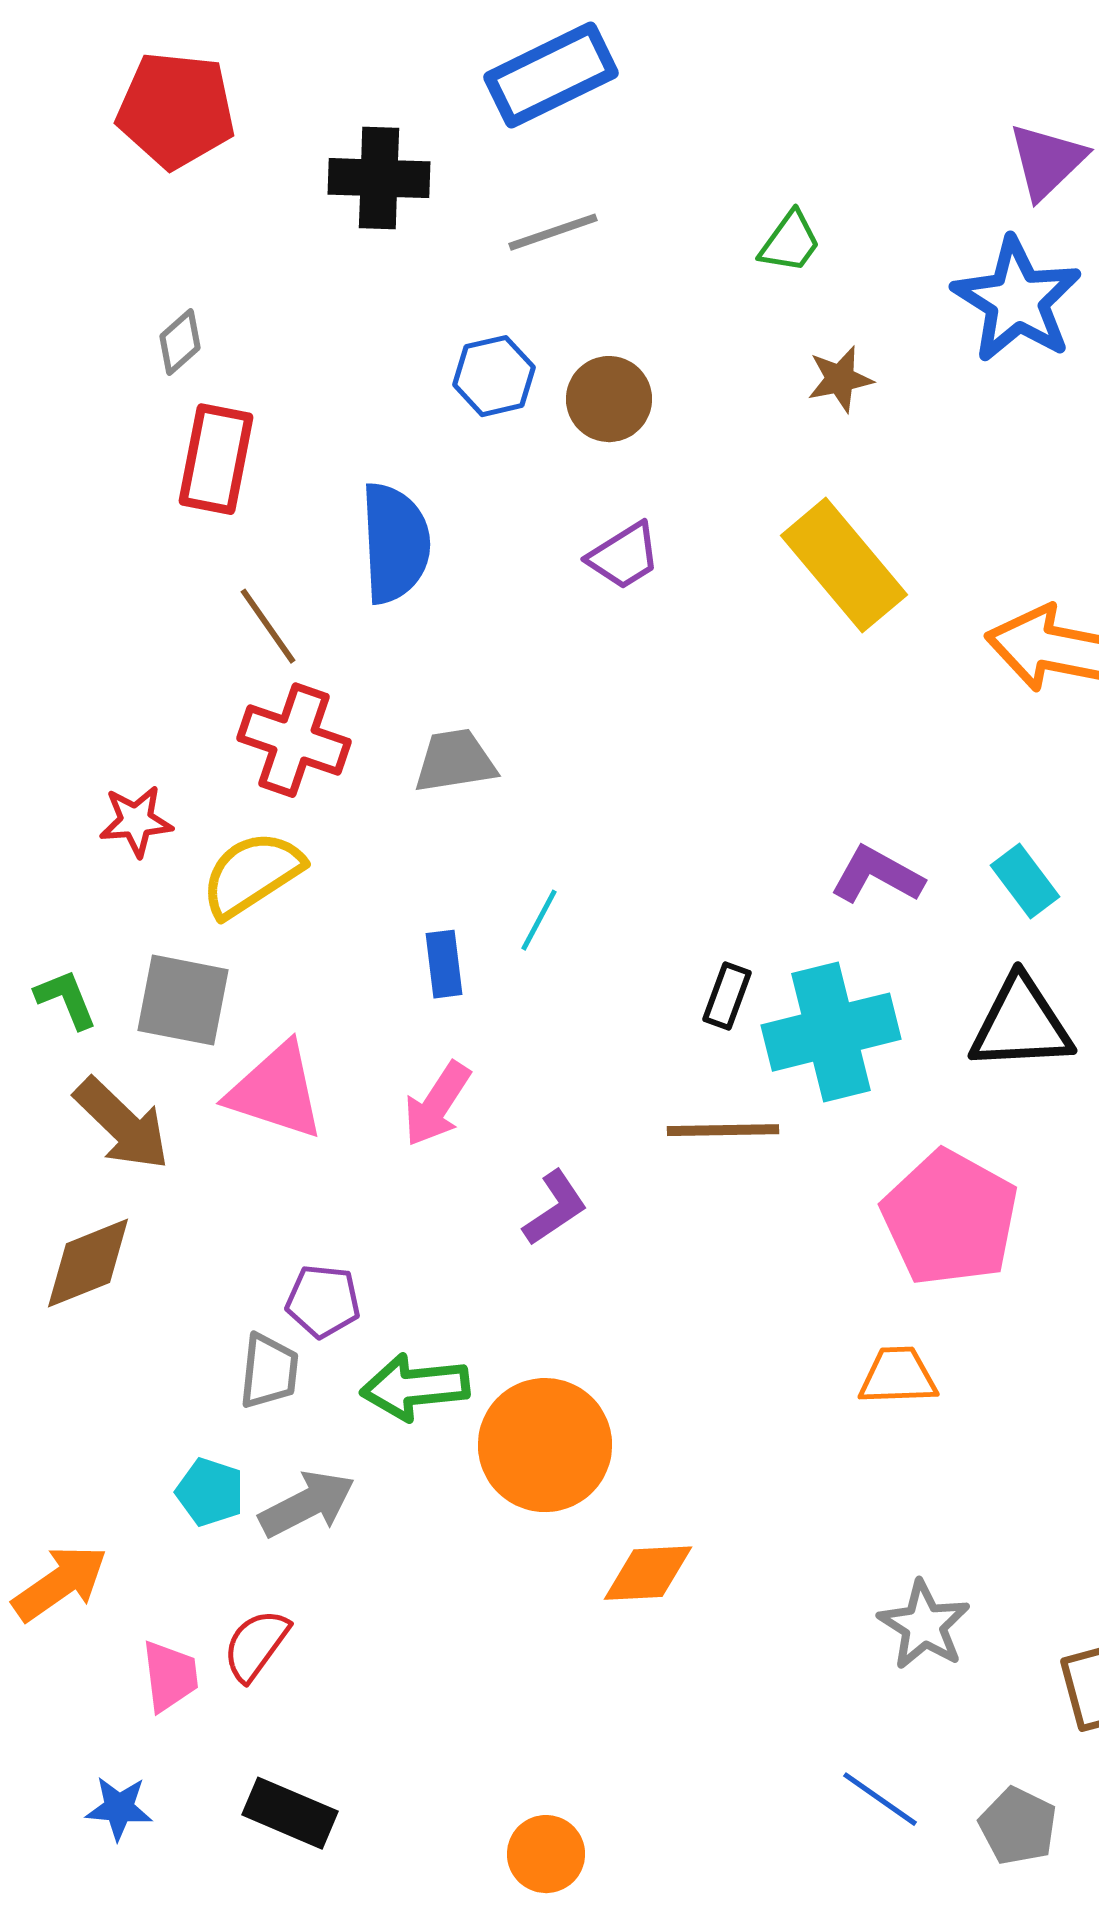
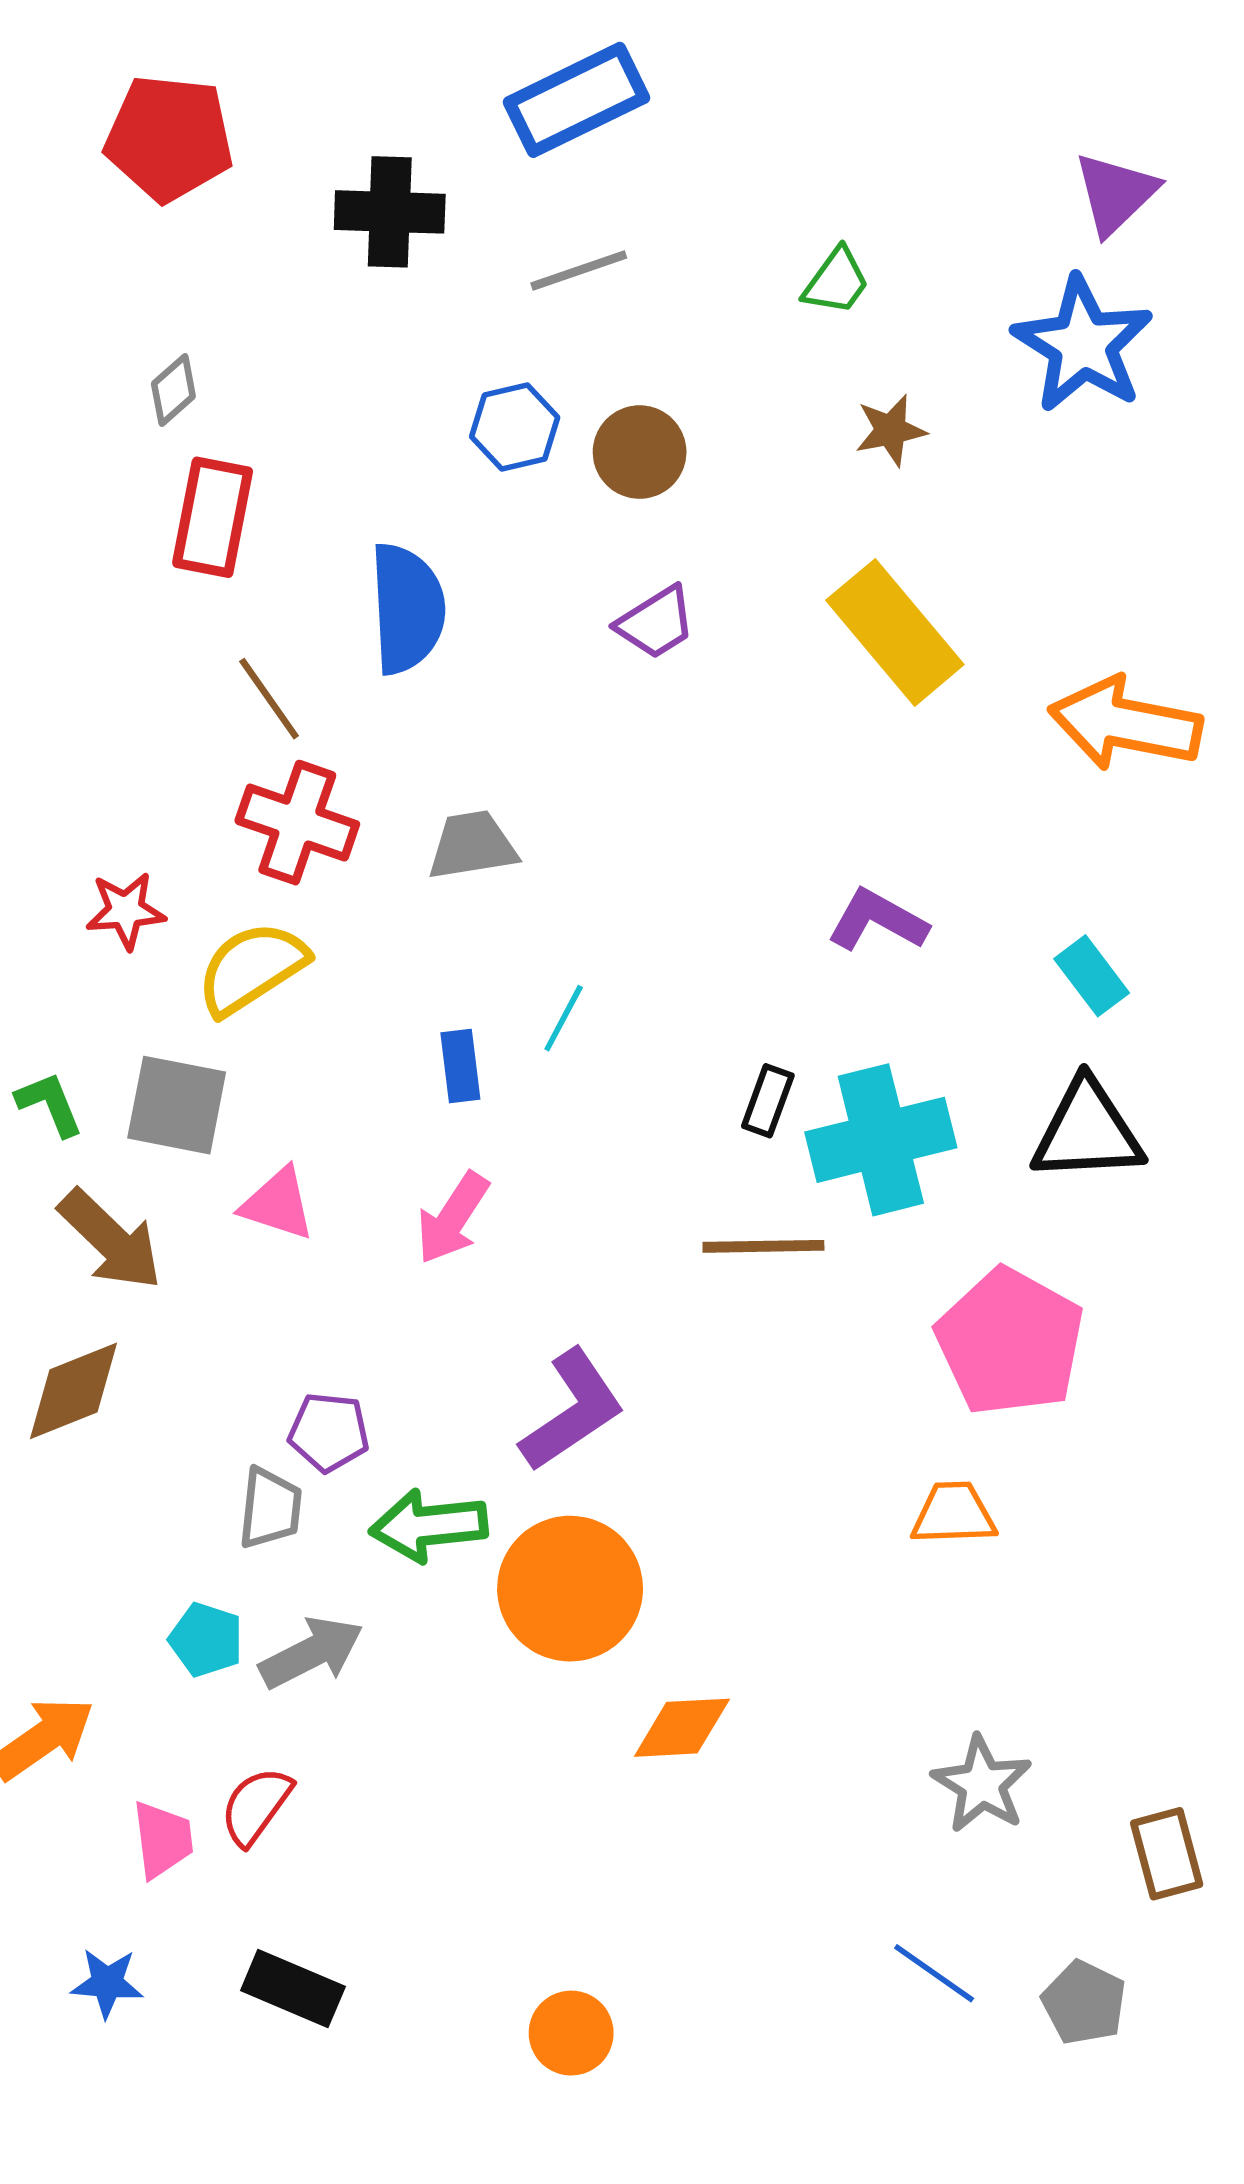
purple L-shape: (877, 875) -> (878, 920), moved
pink triangle: (276, 1091) -> (278, 1204), size x0.7
purple L-shape: (555, 1208) -> (572, 1410), moved, size x1.5

